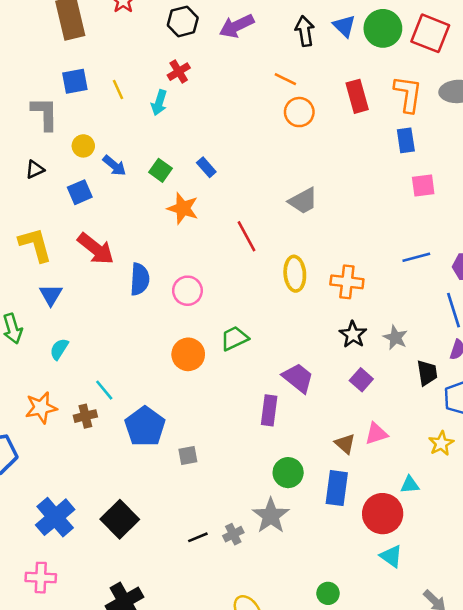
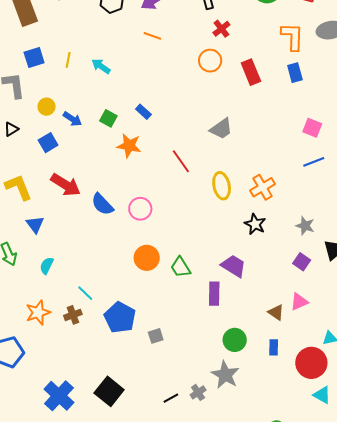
red cross: (179, 72) -> (221, 29), moved
orange line: (285, 79) -> (152, 36), moved
yellow line: (118, 90) -> (68, 60), turned 42
red rectangle: (357, 96) -> (251, 72), moved
cyan arrow: (159, 103) -> (101, 66), turned 114
pink square: (423, 185) -> (312, 128), moved, turned 36
blue semicircle: (140, 279) -> (102, 204), turned 140
orange cross: (347, 282) -> (263, 187), turned -30
black star: (353, 335) -> (255, 224), moved
green trapezoid: (234, 338) -> (181, 267), moved, turned -90
purple square: (361, 380) -> (302, 262), moved
blue rectangle: (337, 488) -> (274, 347), size x0.6

